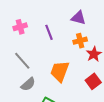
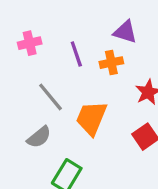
orange cross: (80, 41) -> (111, 63), moved
gray line: (22, 61) -> (50, 97), moved

